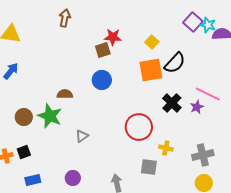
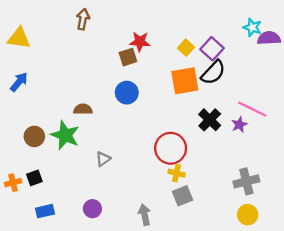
purple square: (193, 22) -> (212, 49), moved
yellow cross: (166, 148) -> (177, 173), moved
gray square: (149, 167) -> (182, 196), turned -30

